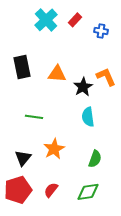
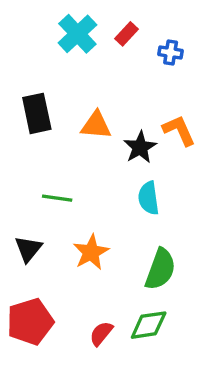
black triangle: (23, 158) -> (28, 249), moved
green semicircle: (95, 159) -> (160, 269), size x1.4
red semicircle: (51, 190) -> (101, 333), moved

